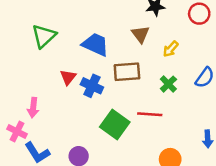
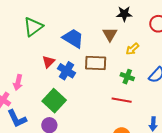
green cross: (168, 84) -> (127, 77), turned -32
red line: (150, 114) -> (122, 100), moved
green square: (115, 125) -> (54, 101), moved

